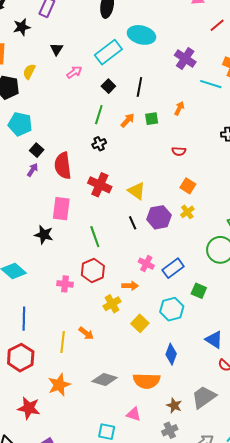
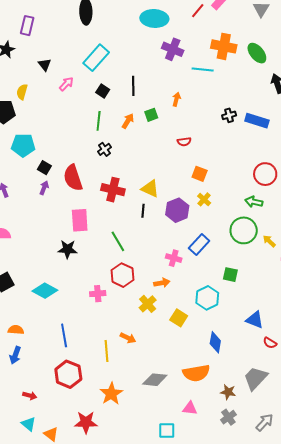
cyan ellipse: (141, 35) -> (154, 18), moved
black line: (133, 223) -> (143, 211), moved, turned 40
blue rectangle: (173, 268) -> (199, 245), moved

